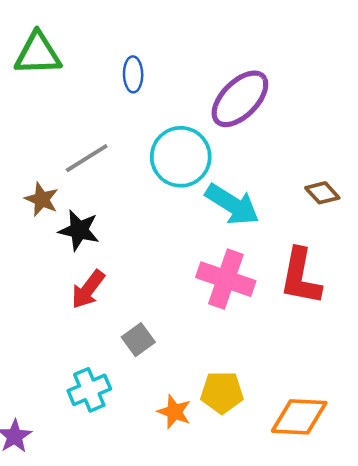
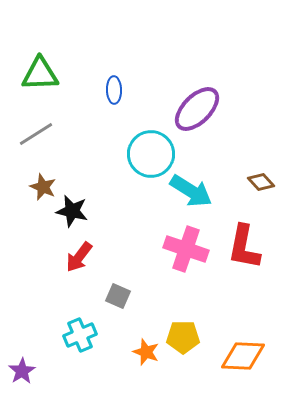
gray line: (87, 158) -> (36, 134), moved
gray square: (138, 340) -> (118, 296), turned -30

